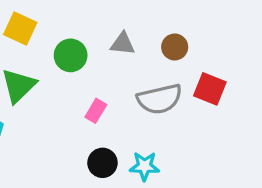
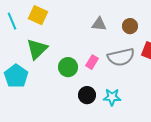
green circle: (71, 55) -> (68, 67), moved
pink rectangle: (96, 111) -> (92, 62), moved

